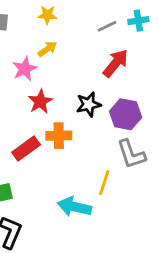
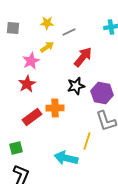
gray line: (107, 26) -> (69, 32), moved
red arrow: (116, 63) -> (83, 57), moved
red star: (40, 102) -> (27, 84), moved

